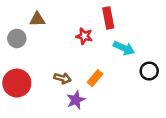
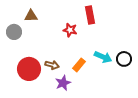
cyan arrow: (124, 48) -> (103, 57), moved
red circle: (17, 83) -> (29, 69), moved

